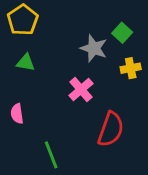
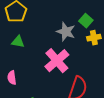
yellow cross: (131, 68) -> (94, 38), moved
pink cross: (81, 89) -> (57, 61), size x1.4

